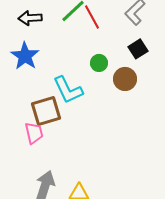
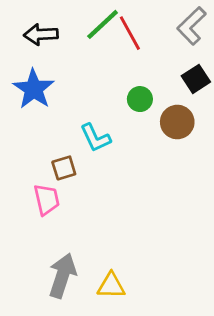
cyan L-shape: (68, 90) -> (95, 138), size x0.7
brown square: (46, 111) -> (64, 168), size x0.6

